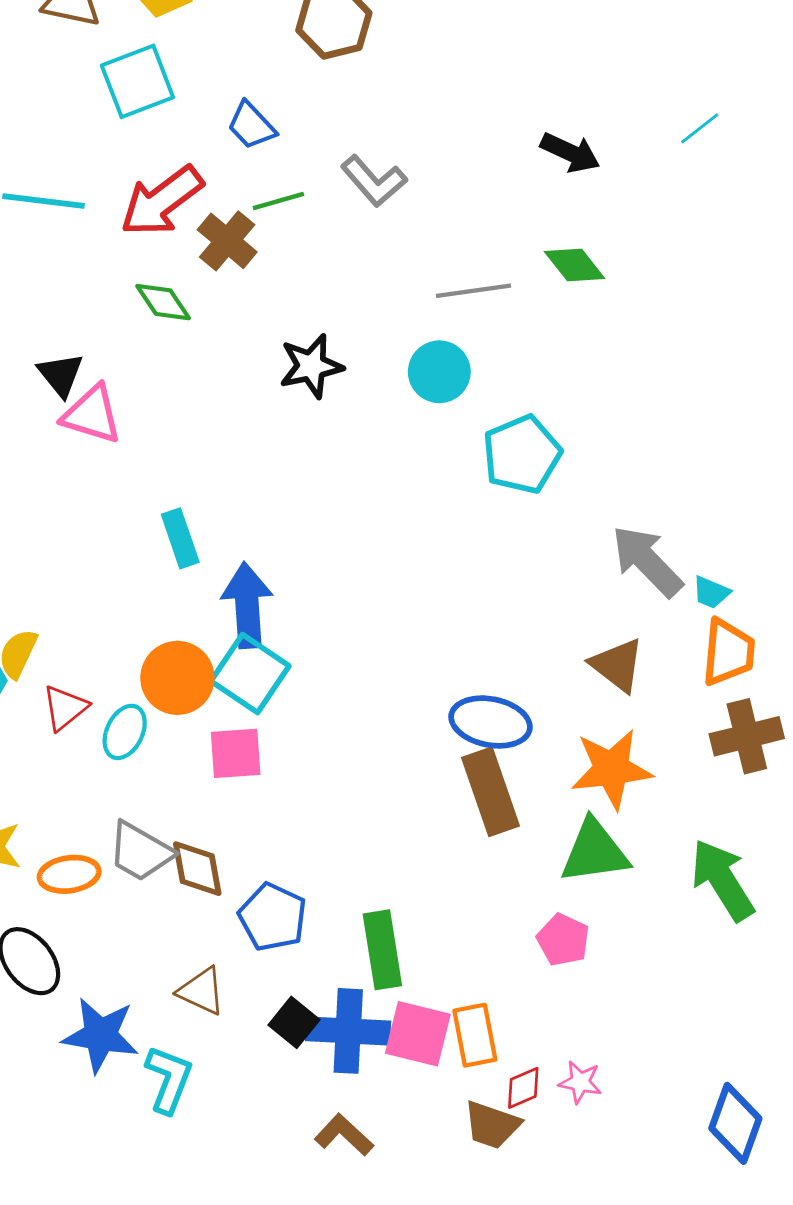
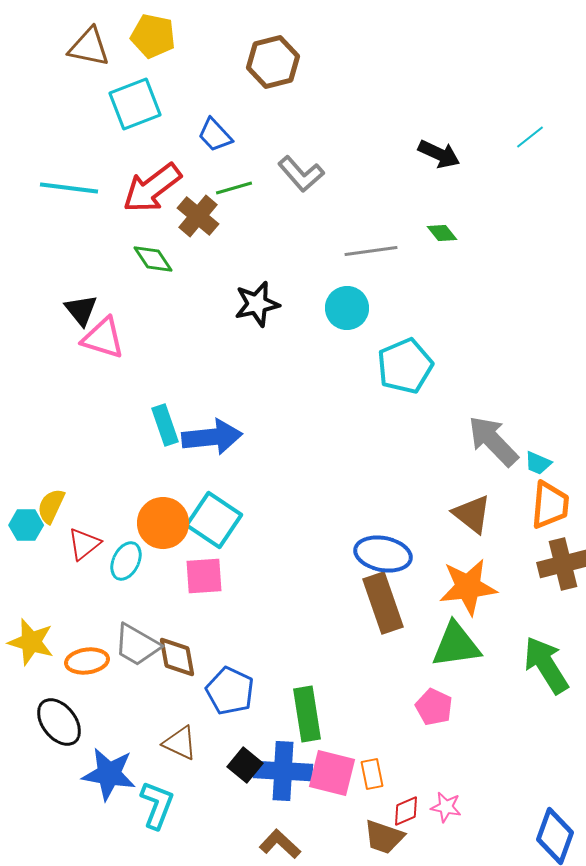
green diamond: (575, 265) -> (442, 233), size x0.7
blue arrow: (247, 605) -> (212, 437), moved, turned 88
orange rectangle: (475, 1035) -> (372, 774), size x0.7

